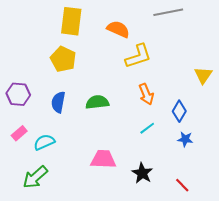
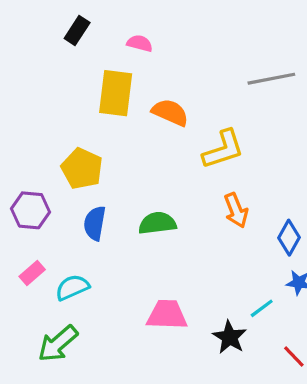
orange semicircle: (118, 29) -> (170, 112), moved
yellow pentagon: (63, 59) -> (82, 169), moved
cyan line: (147, 128) -> (262, 308), moved

